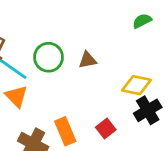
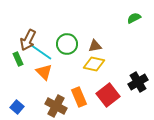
yellow diamond: (136, 85) -> (94, 64), moved
red square: (106, 128) -> (108, 95), size x1.6

